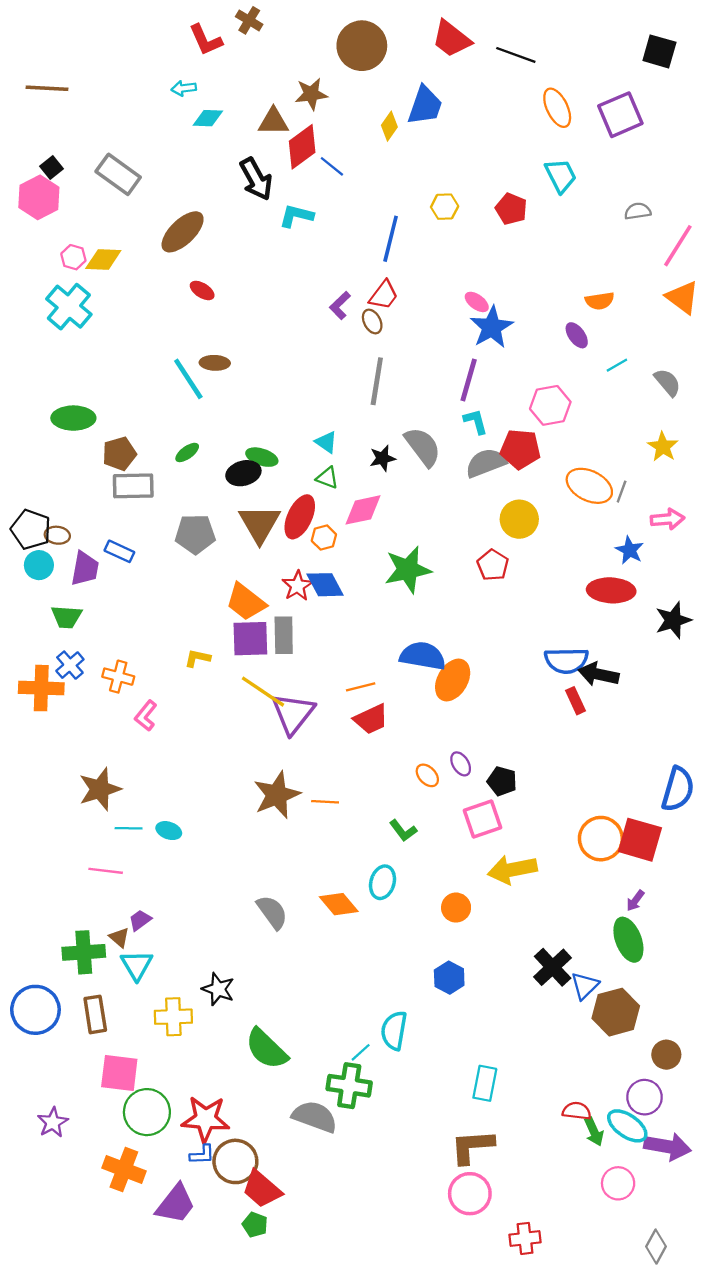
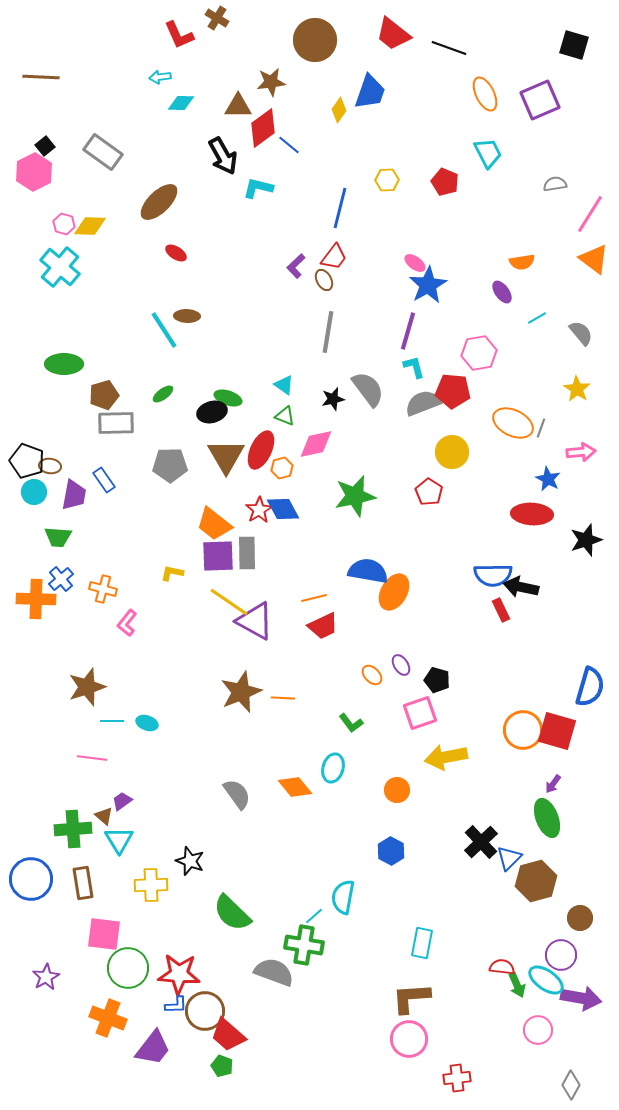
blue rectangle: (119, 551) -> (104, 480), turned 30
purple triangle: (293, 713) -> (255, 621), turned -39

